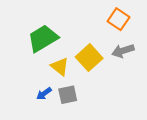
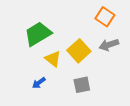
gray square: (68, 95) -> (82, 85), moved

